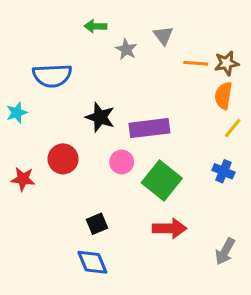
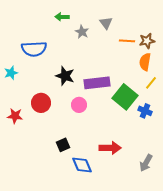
green square: (162, 181) -> (125, 97), moved
blue diamond: (92, 262) -> (82, 165), moved

